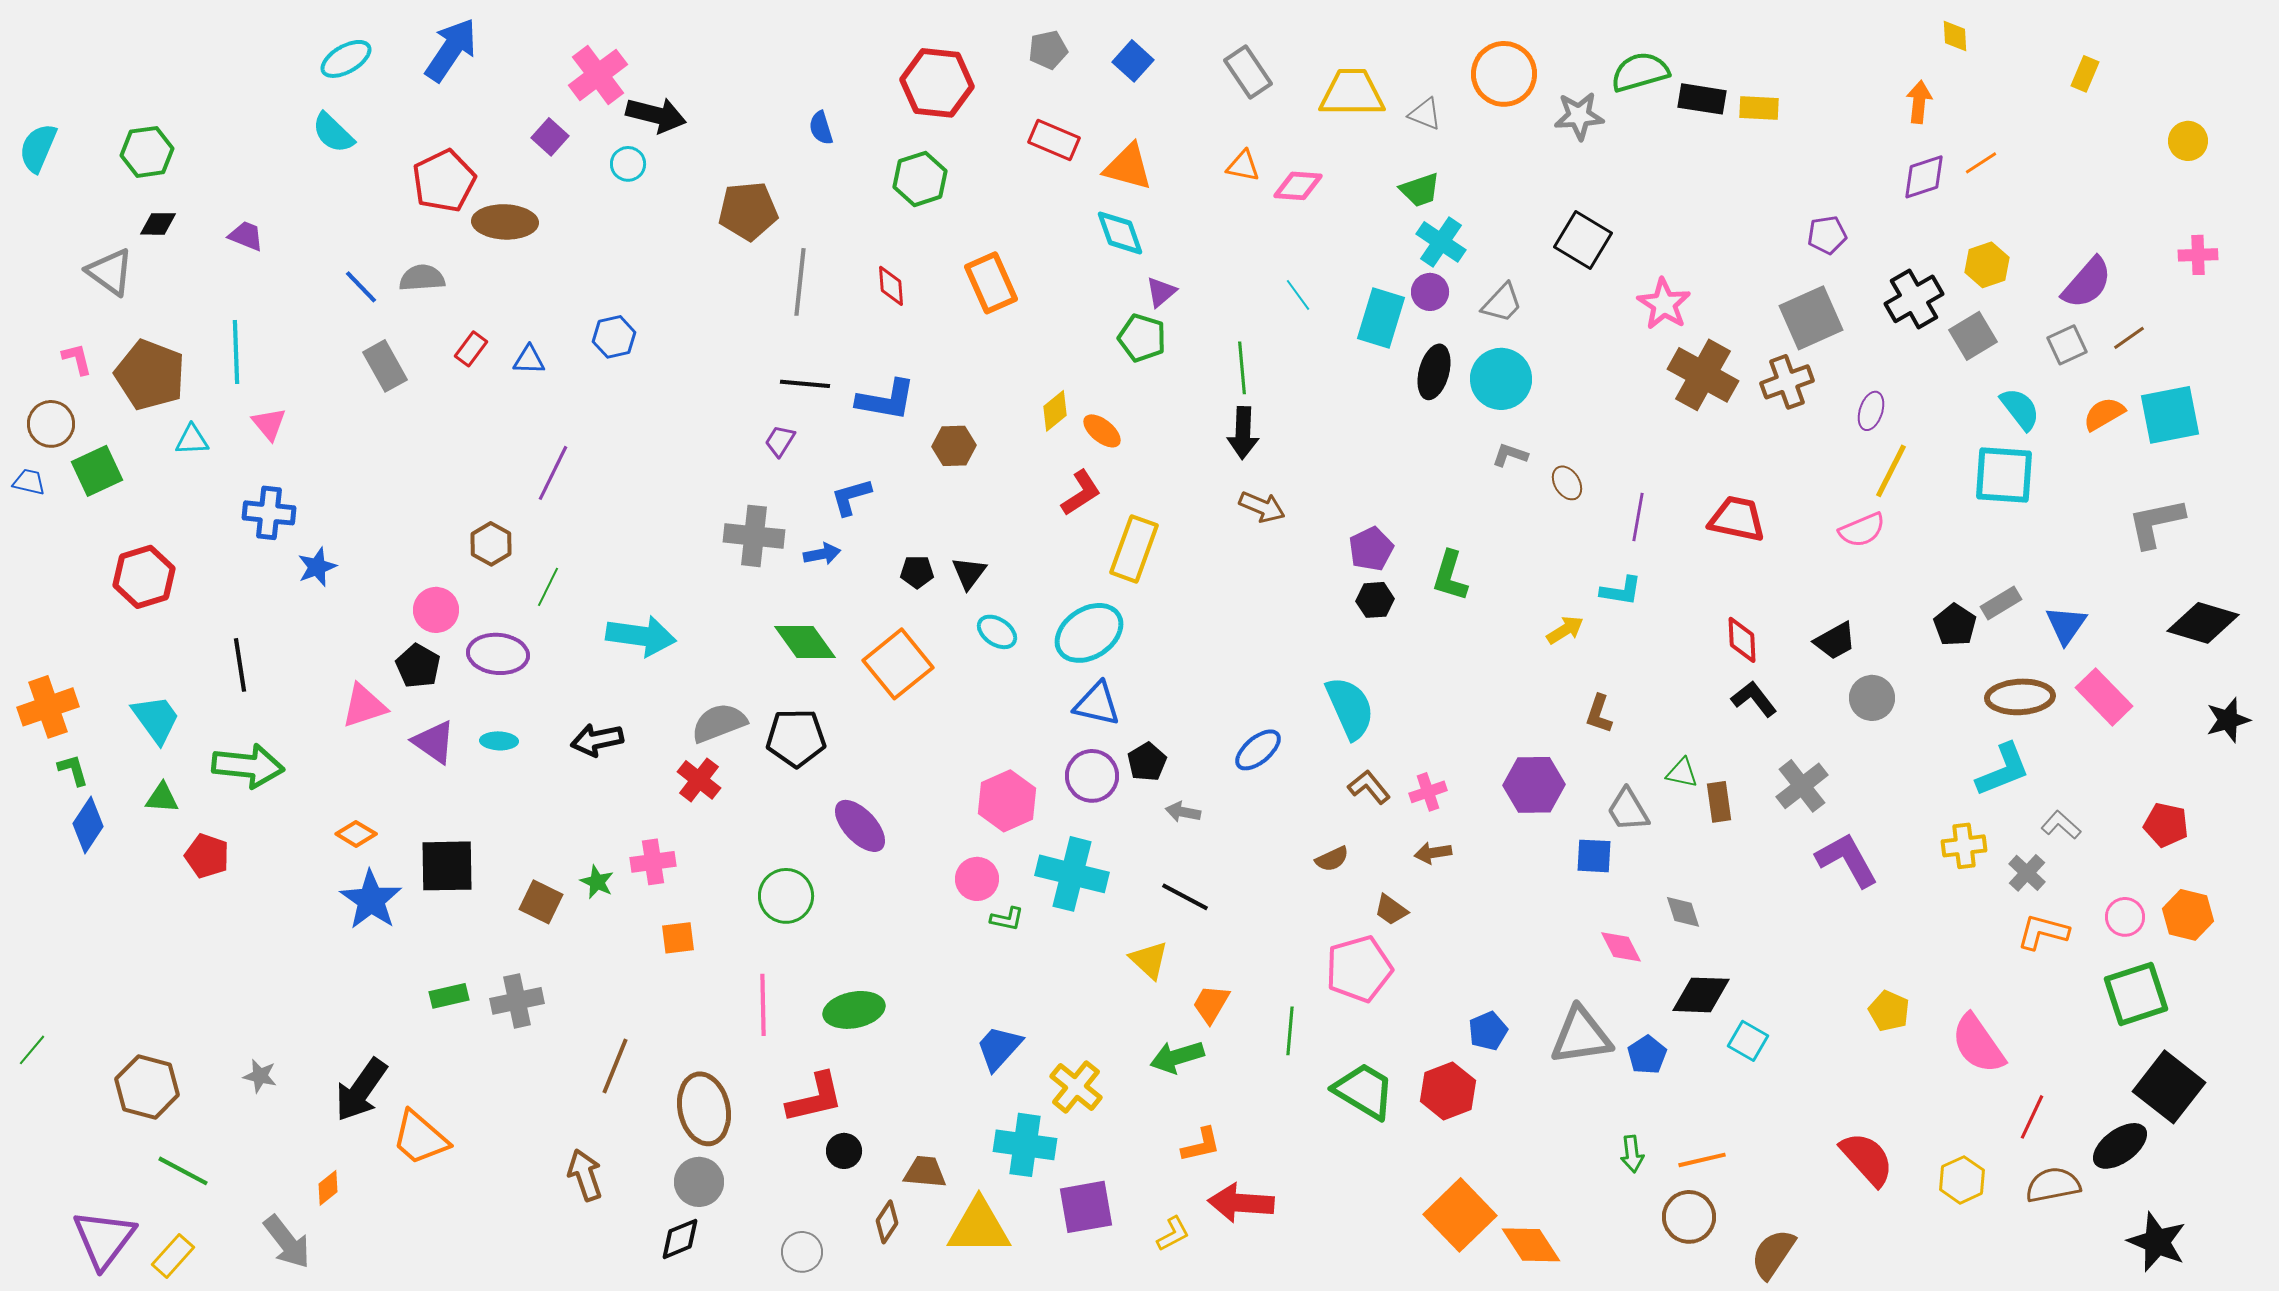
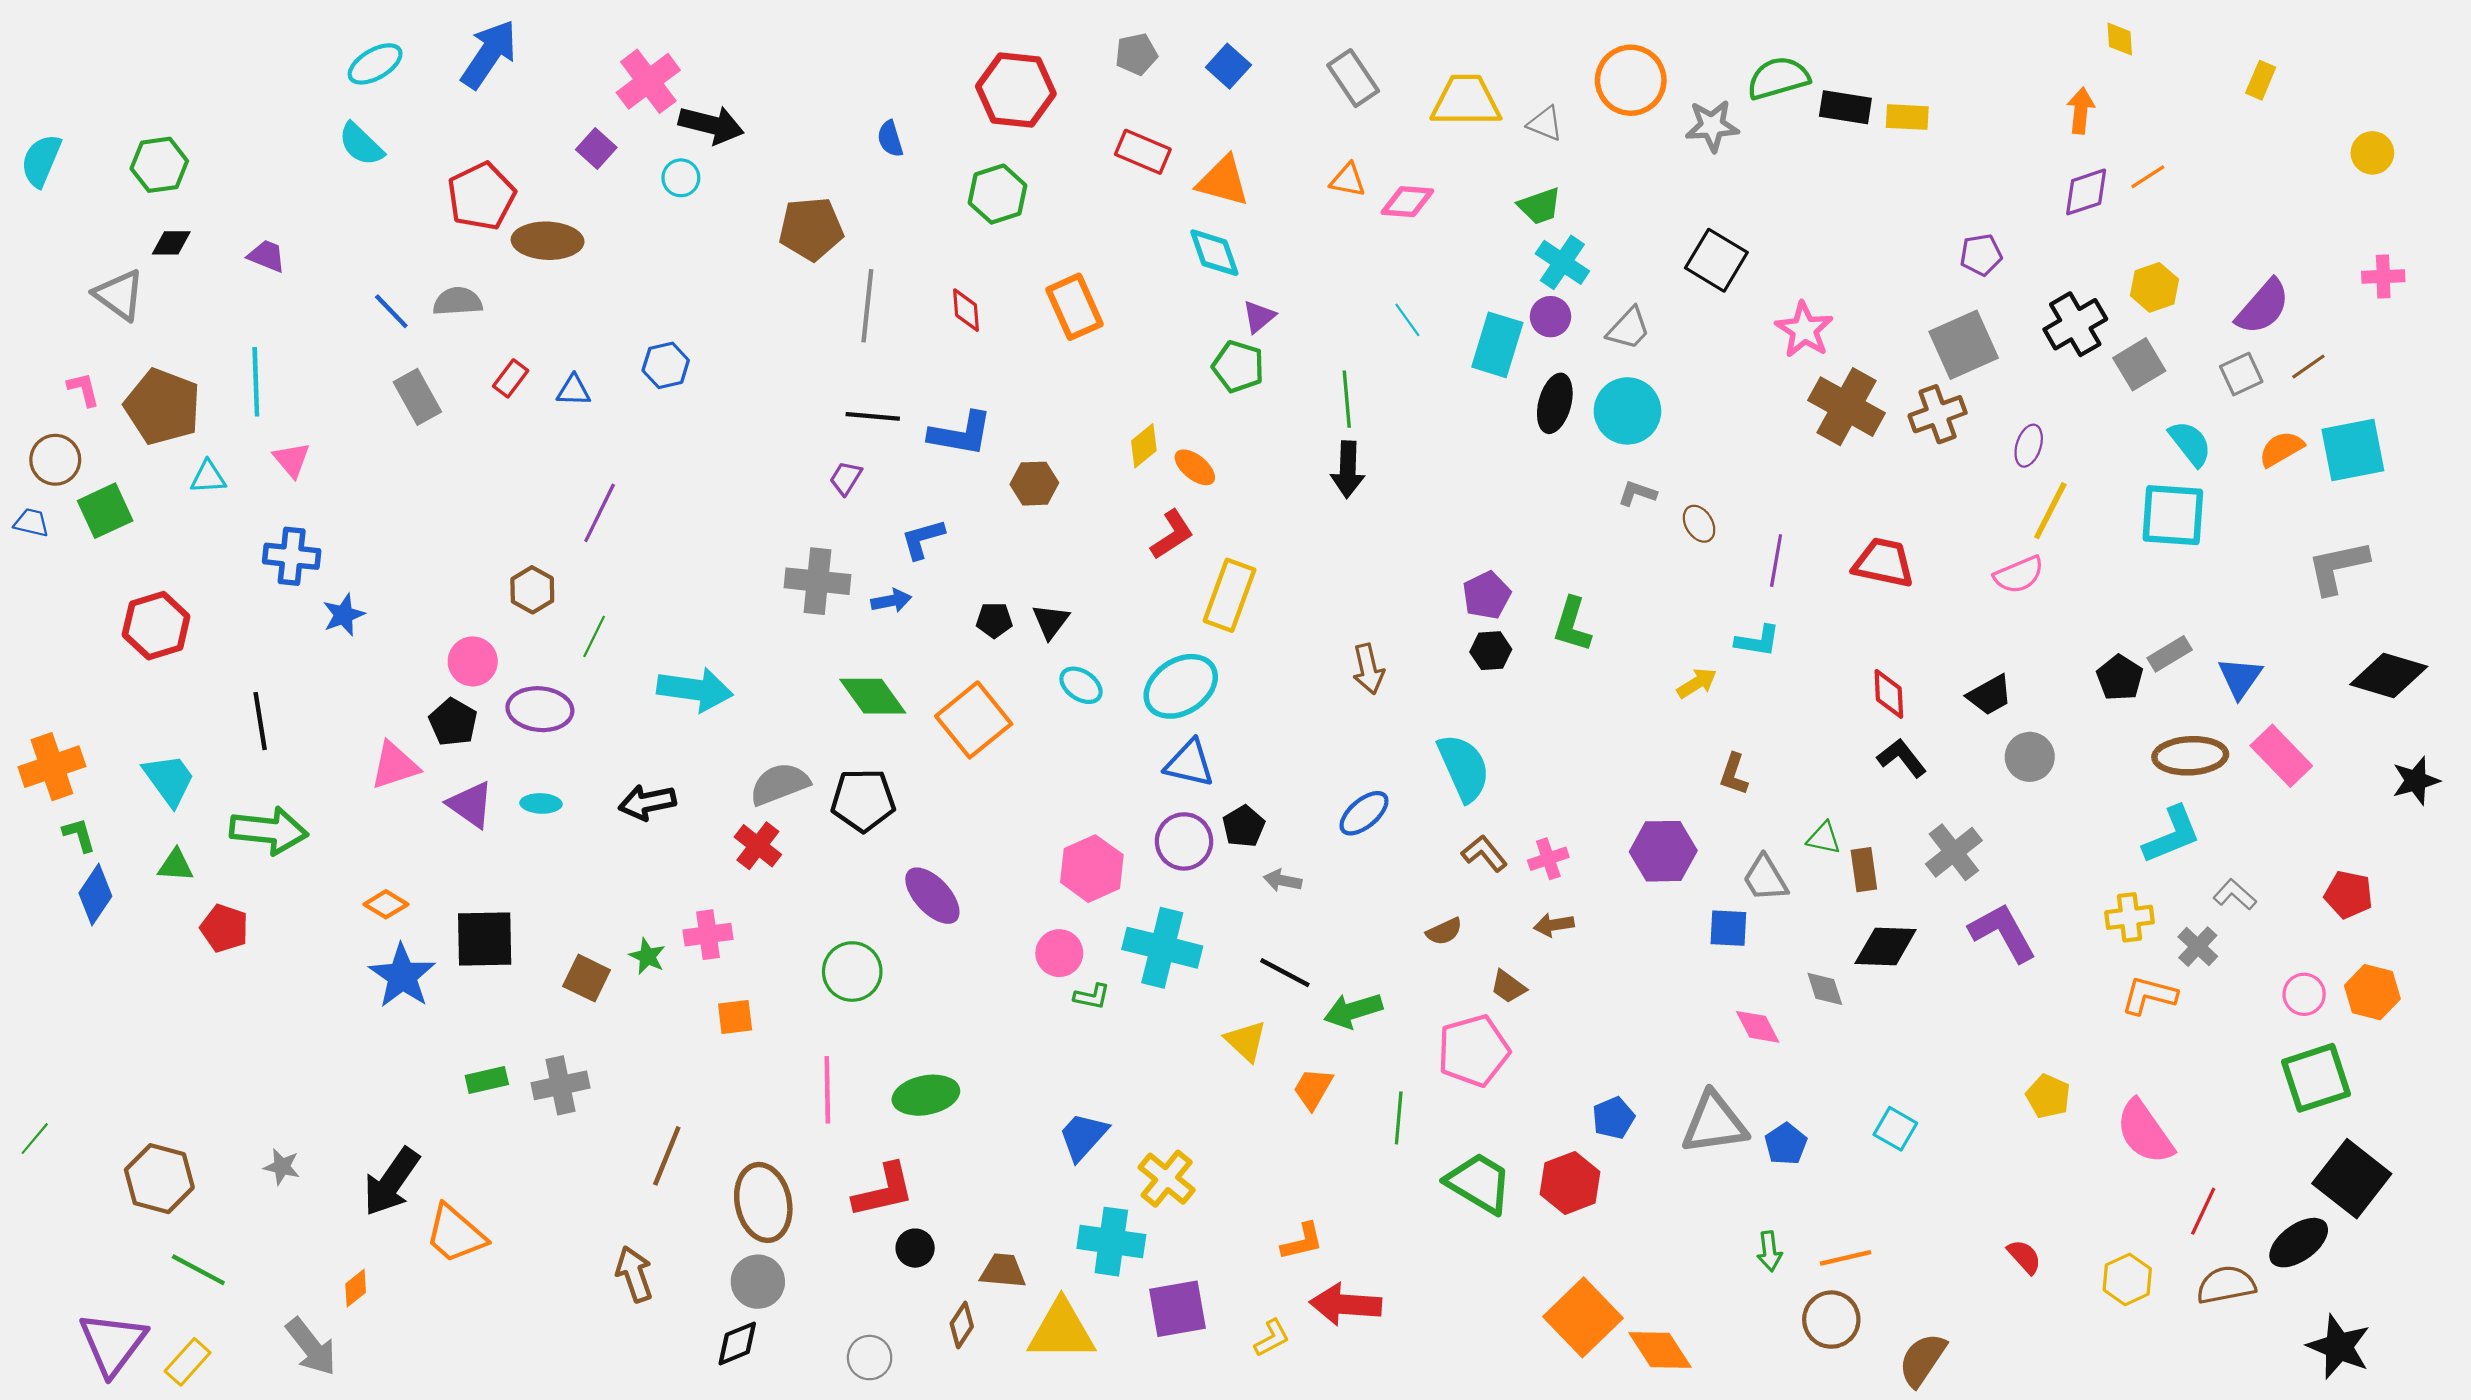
brown arrow: (1262, 507) -> (1368, 669), moved, turned 54
orange L-shape: (2043, 932) -> (2149, 995), moved
black diamond: (1701, 995) -> (1886, 947), moved
green arrow: (1177, 1057) -> (1353, 1011), moved
red semicircle: (1867, 1159) -> (2024, 1257), size x0.6

